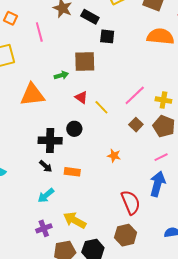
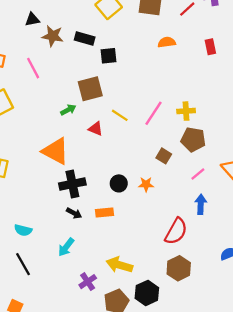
orange semicircle: (160, 36) -> (167, 42), size x0.6
orange triangle: (32, 95) -> (56, 151), moved, turned 48
yellow line: (101, 107) -> (120, 115), moved
brown square: (136, 125) -> (164, 156), moved
black circle: (74, 129) -> (119, 183), moved
blue arrow: (158, 184) -> (201, 204), size x0.7
cyan arrow: (46, 195) -> (66, 247), moved
red semicircle: (131, 202) -> (176, 231), turned 65

